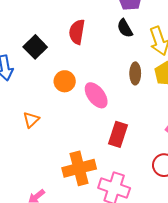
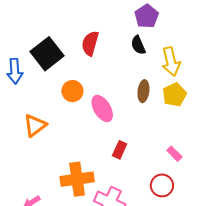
black square: (35, 47) -> (47, 54), size x1.4
orange triangle: (31, 120) -> (35, 125), size x1.4
red rectangle: (118, 134) -> (120, 150), size x0.7

